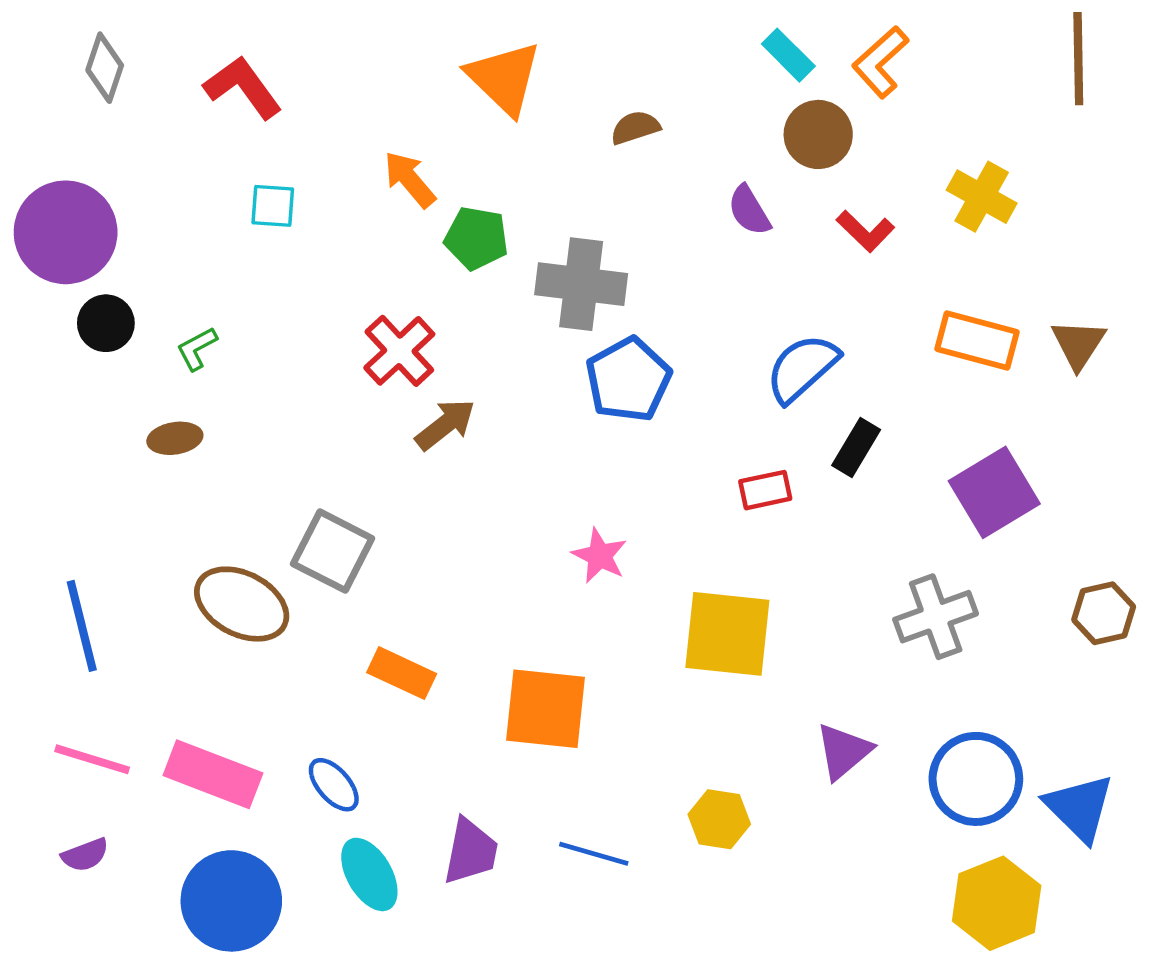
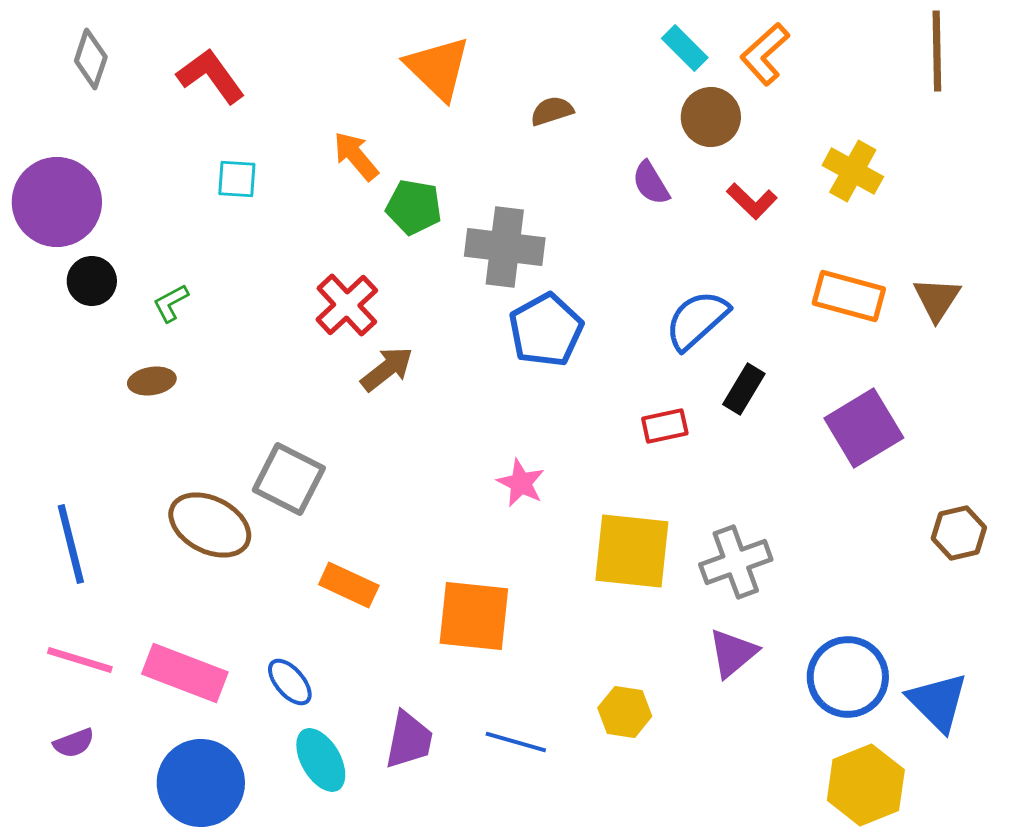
gray cross: (936, 617) -> (736, 562), moved

